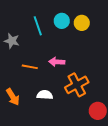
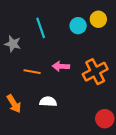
cyan circle: (62, 21) -> (78, 26), moved
yellow circle: (82, 23) -> (98, 19), moved
orange cross: (77, 85) -> (95, 72), moved

